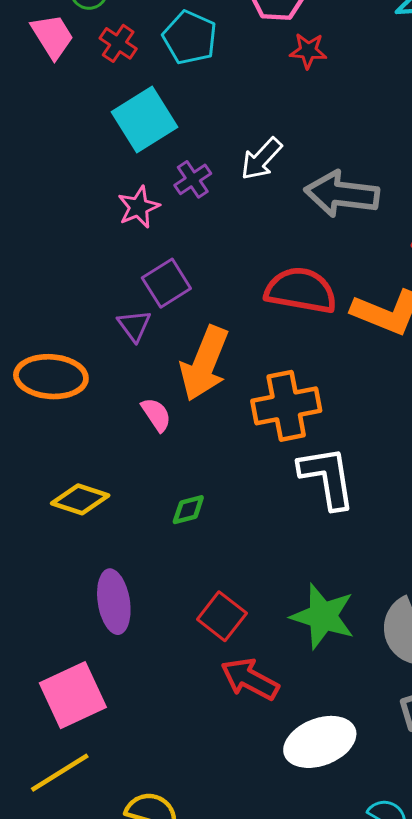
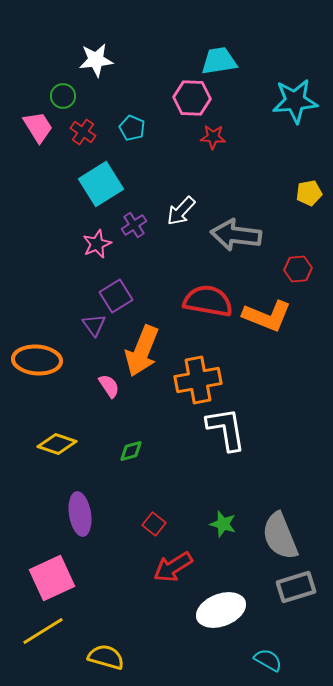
cyan pentagon: (190, 38) -> (132, 128), size x0.7
red square: (222, 616) -> (154, 524), size x0.7
green star: (323, 616) -> (223, 524), size x0.6
red arrow: (250, 679) -> (173, 567), turned -60

